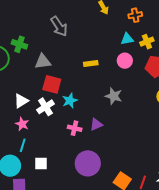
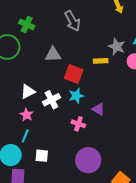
green cross: (19, 44) -> (27, 24), moved
red square: (52, 84) -> (74, 74), moved
gray star: (114, 96) -> (117, 47), moved
purple triangle: (96, 124) -> (98, 109), moved, turned 48

